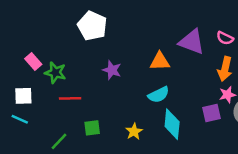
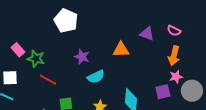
purple triangle: (192, 42) -> (147, 34), size x0.7
cyan semicircle: (159, 95) -> (96, 77), moved
red line: (70, 98) -> (48, 80), turned 30

